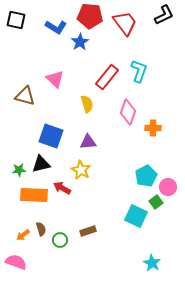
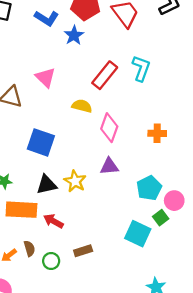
yellow semicircle: (87, 104) -> (82, 106), turned -60
pink diamond: (128, 112) -> (109, 128), moved
purple triangle: (88, 142) -> (109, 166), moved
black triangle: (41, 164) -> (47, 185), moved
red arrow: (62, 188) -> (53, 221), moved

